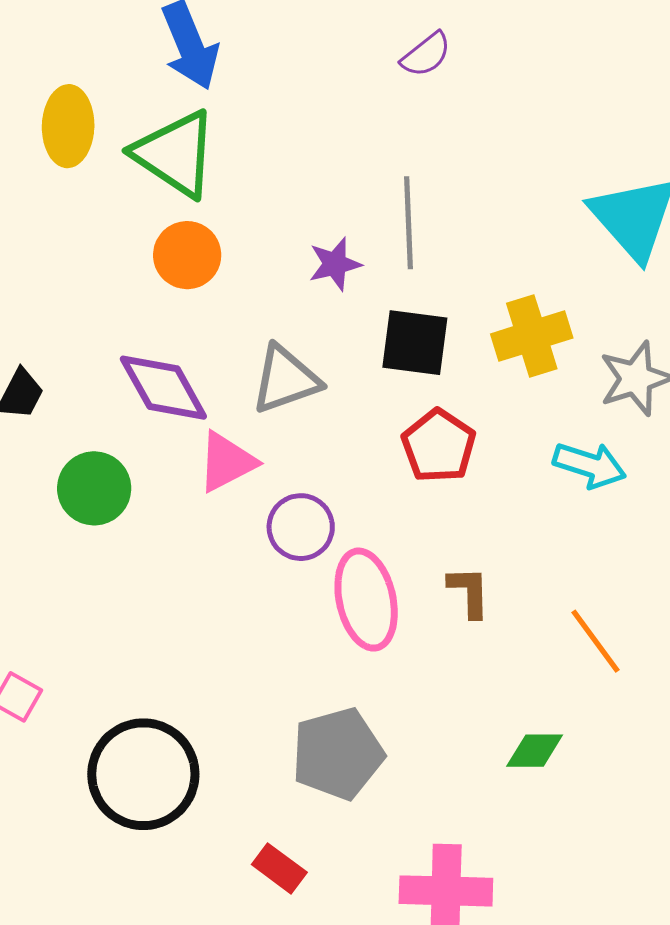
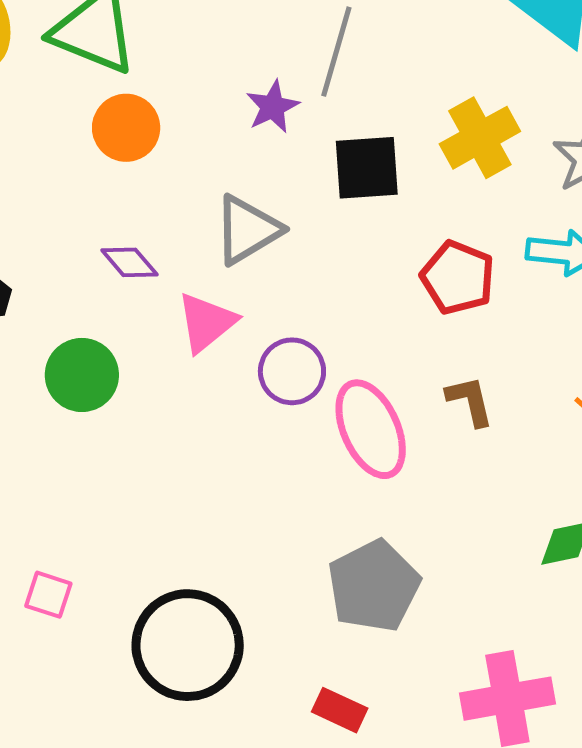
gray line: (408, 223) -> (336, 52), turned 30
purple diamond: (163, 388) -> (129, 262), size x0.6
red pentagon: (439, 446) -> (458, 277), moved

